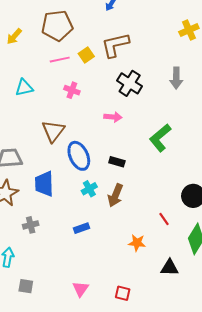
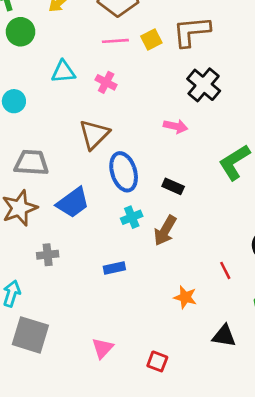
pink cross: (72, 90) -> (106, 82), moved
blue trapezoid: (44, 184) -> (73, 203), turned -132
gray square: (26, 286) -> (30, 335), size x1.8

